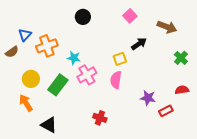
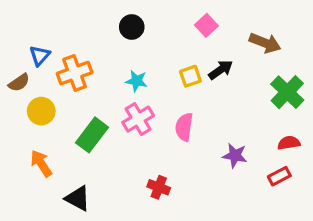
cyan star: (74, 58) -> (136, 81), moved
green cross: (181, 58) -> (287, 92), size x1.5
yellow square: (120, 59) -> (190, 76), moved
yellow circle: (31, 79) -> (41, 111), moved
red rectangle: (166, 111) -> (279, 176), moved

